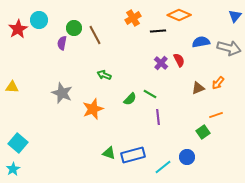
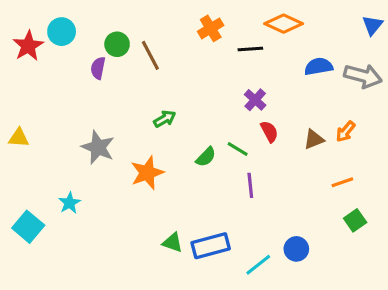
red semicircle: (179, 60) -> (269, 132), moved
green arrow: (104, 75) -> (165, 119), turned 128
green square: (203, 132) -> (355, 220), moved
cyan star: (13, 169) -> (69, 203), moved

